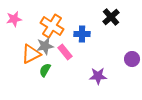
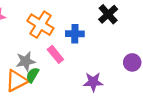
gray star: (45, 46) -> (26, 61), moved
orange triangle: (31, 54) -> (16, 81), moved

